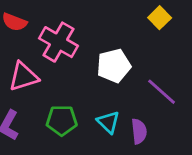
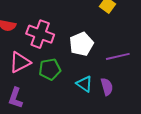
purple line: (162, 92) -> (118, 56), turned -45
green pentagon: (62, 120) -> (50, 69), moved

